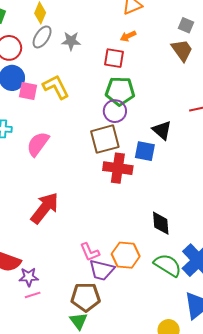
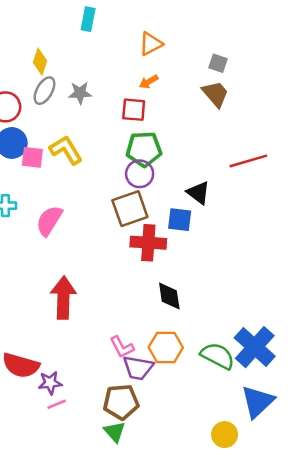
red arrow: (45, 208) -> (63, 298), turned -32
black diamond: (161, 223) -> (169, 296), moved

